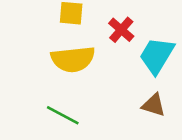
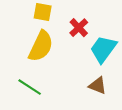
yellow semicircle: (73, 59) -> (41, 46), turned -64

